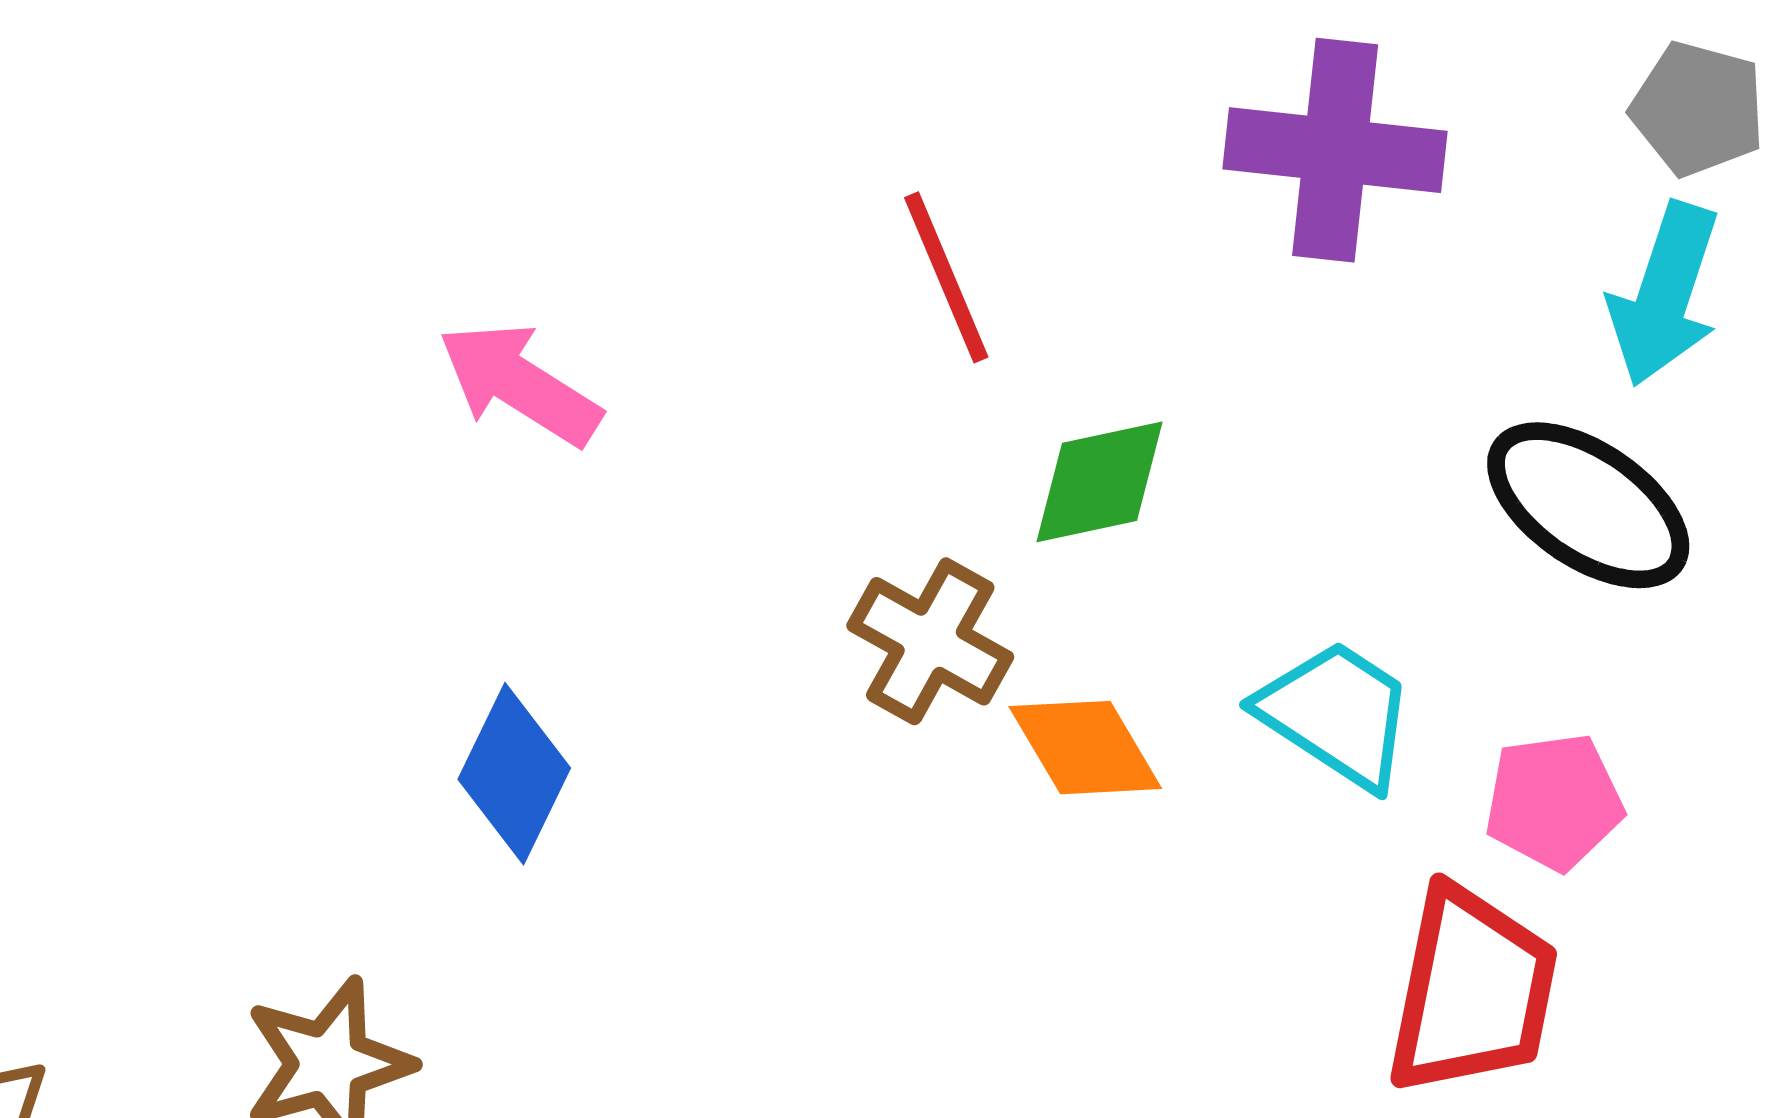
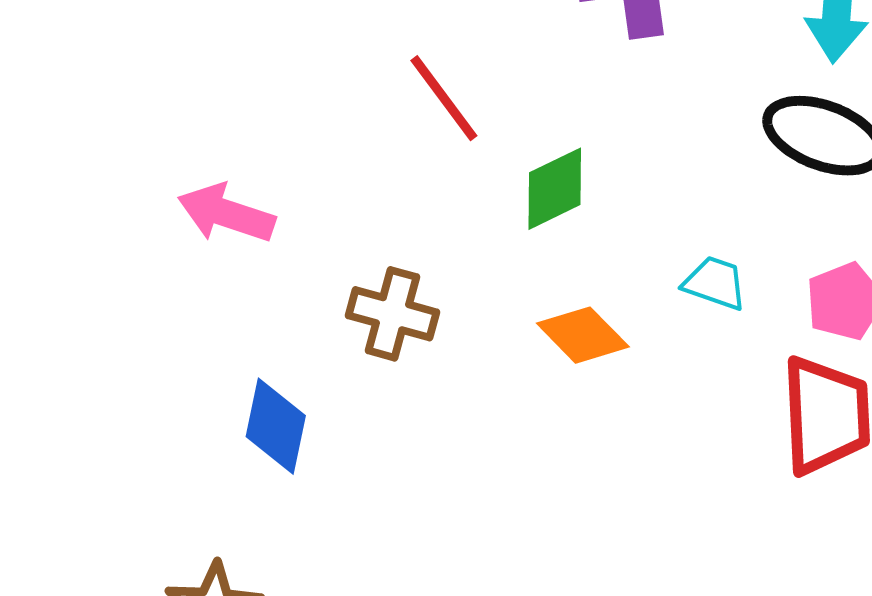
brown cross: (930, 641) -> (393, 314), moved
cyan trapezoid: (1337, 714) -> (715, 283), size x0.7

